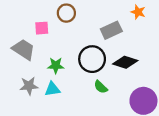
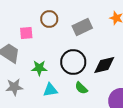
gray rectangle: (111, 30) -> (82, 27), moved
black diamond: (125, 62) -> (104, 65), turned -30
cyan triangle: (52, 89) -> (50, 90), moved

